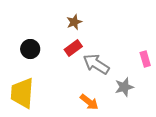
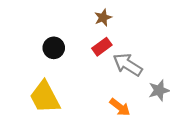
yellow trapezoid: (22, 93) -> (45, 97), turned -32

